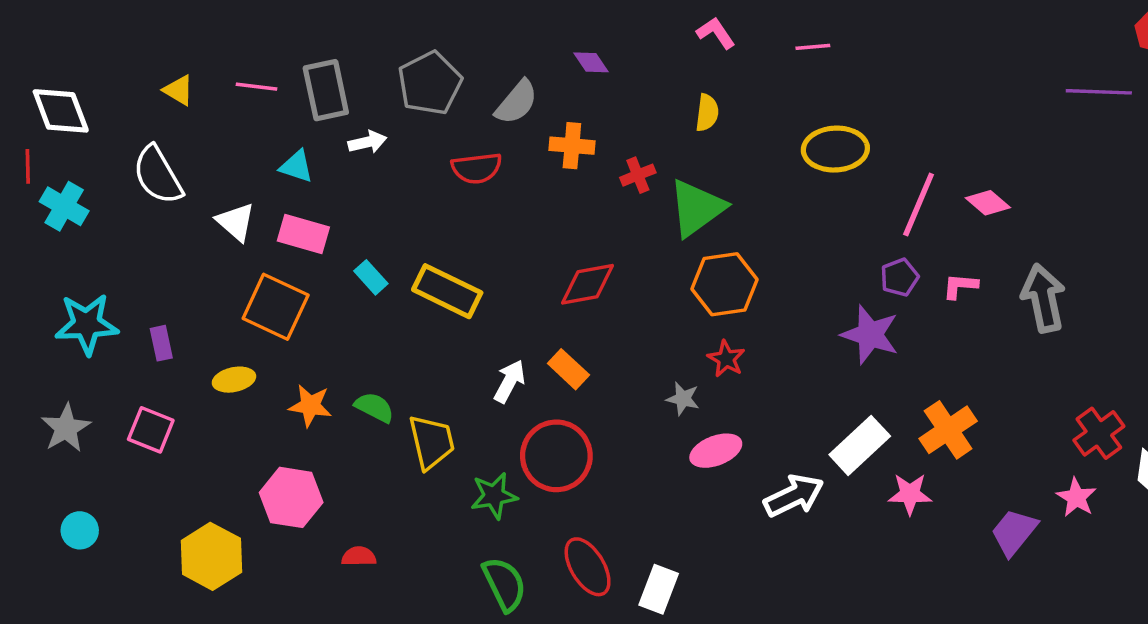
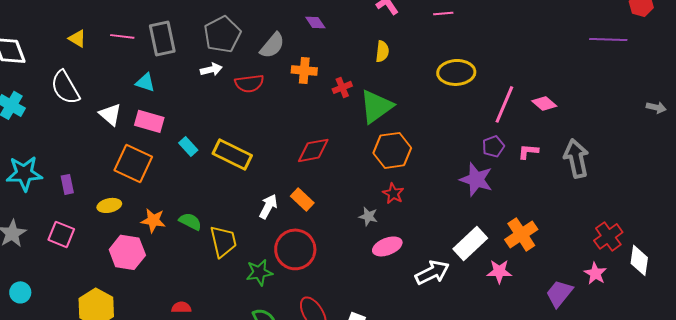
white arrow: (367, 142) -> (211, 69), moved
pink hexagon: (291, 497) -> (127, 252), moved

